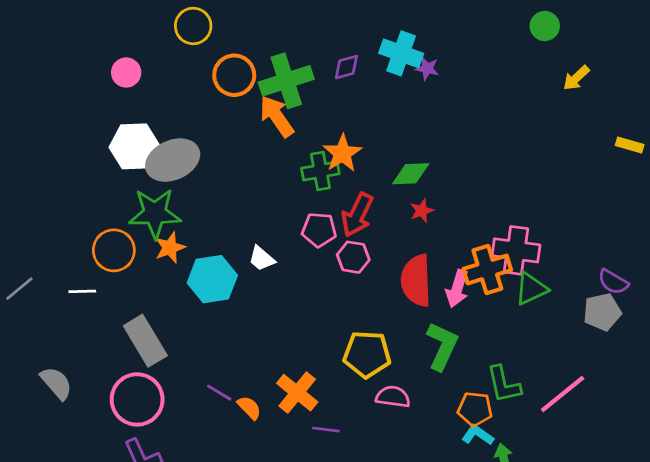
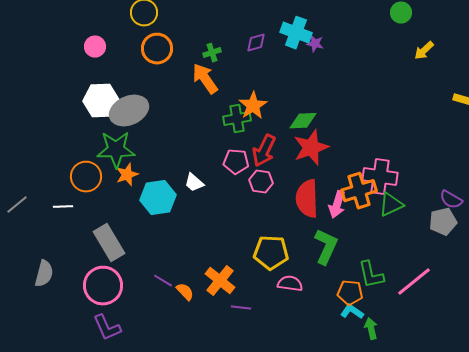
orange circle: (234, 75) -> (157, 49), moved
green cross: (286, 81) -> (212, 53), size x0.5
red star: (422, 211) -> (311, 148), size x2.0
gray semicircle: (56, 383) -> (44, 274), turned 56

